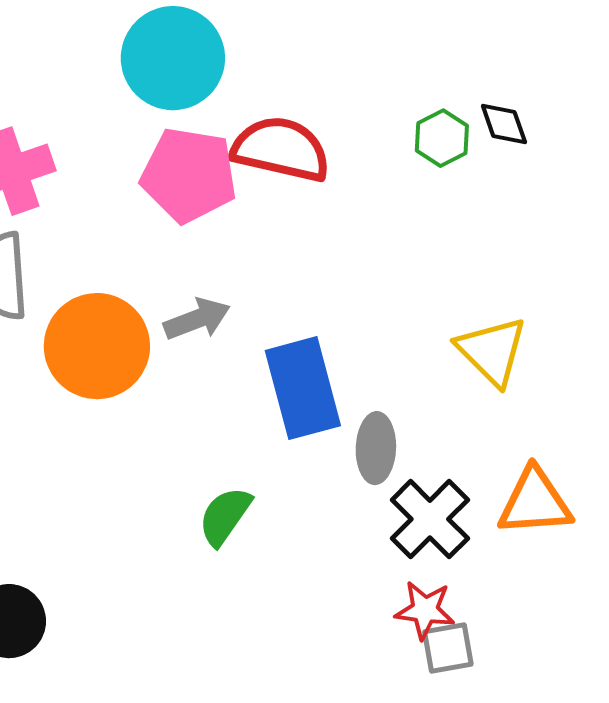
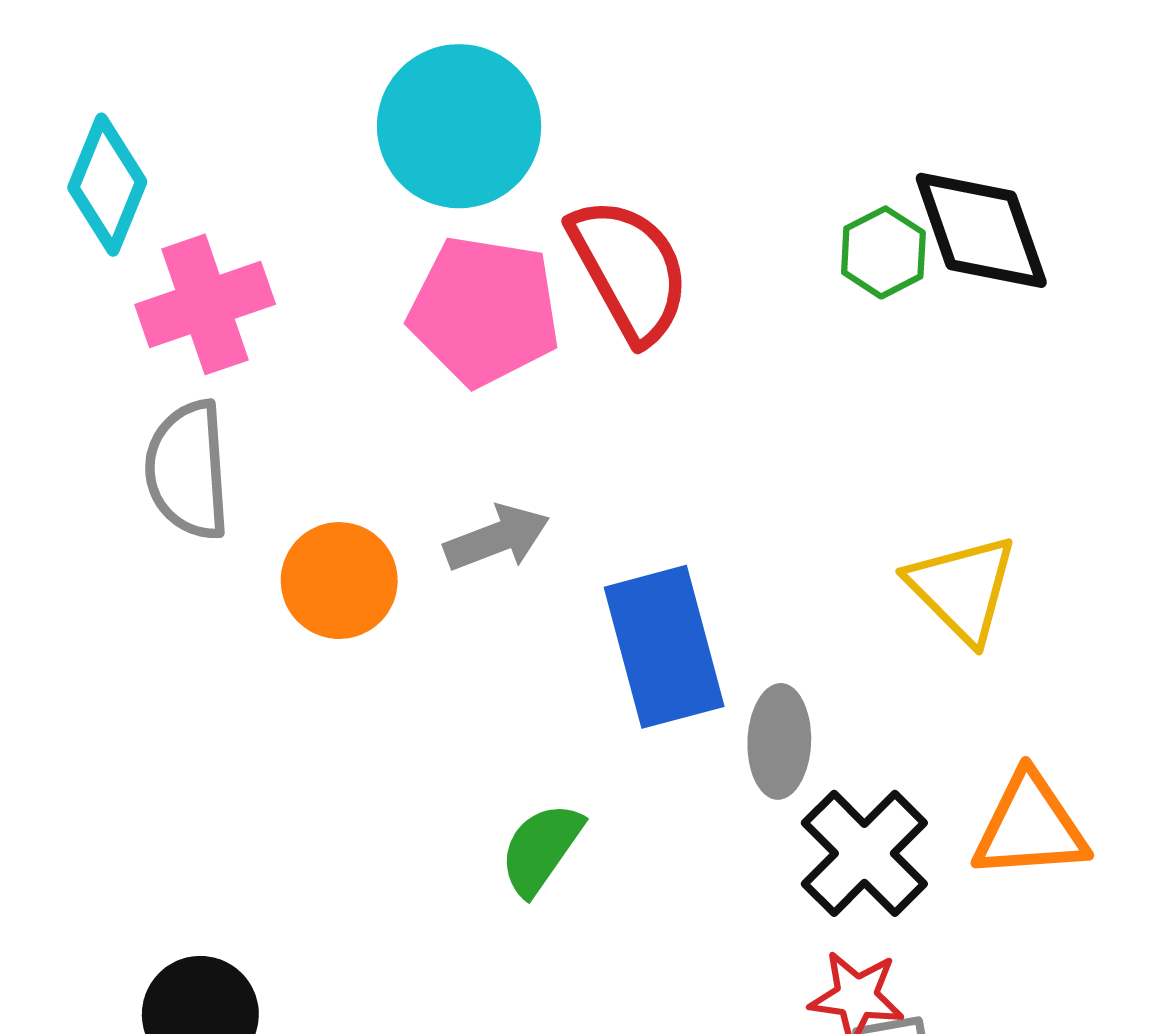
black diamond: (504, 124) -> (981, 230), size x1.8
red semicircle: (281, 149) -> (629, 270), turned 48
orange circle: (97, 346) -> (339, 581), size x0.7

